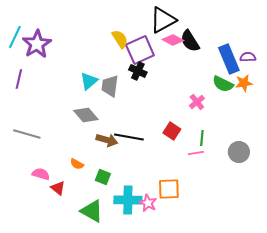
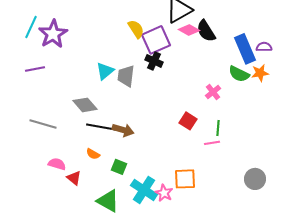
purple line: (19, 79) -> (35, 69), turned 66
gray diamond: (86, 115) -> (85, 105), moved
black line: (129, 137) -> (101, 127), moved
gray circle: (239, 152) -> (255, 179), moved
cyan cross: (128, 200) -> (144, 190), turned 32

